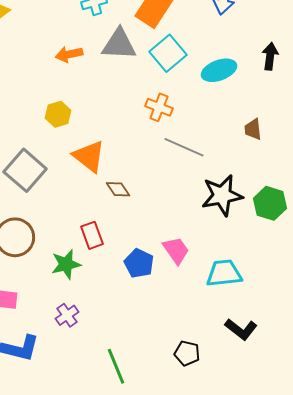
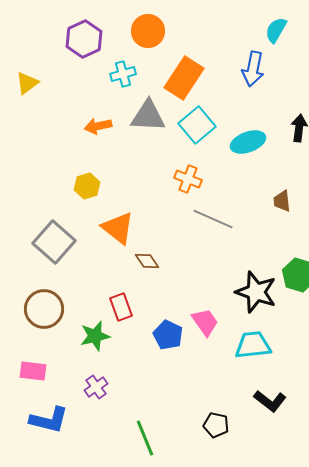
black star: (222, 195) -> (256, 292), moved, turned 30

